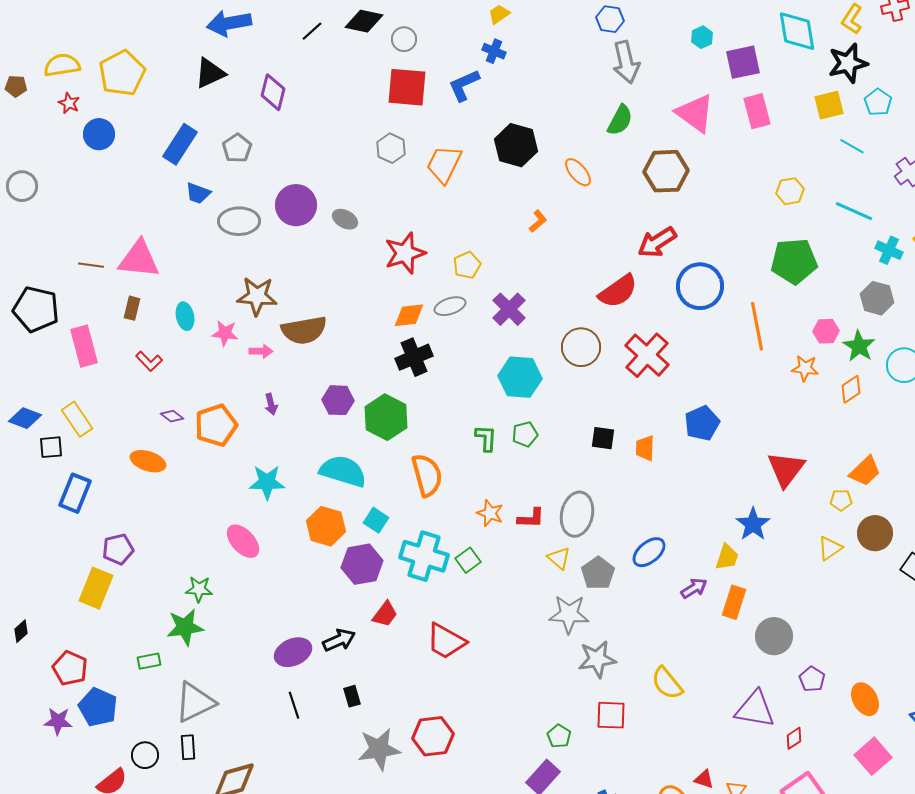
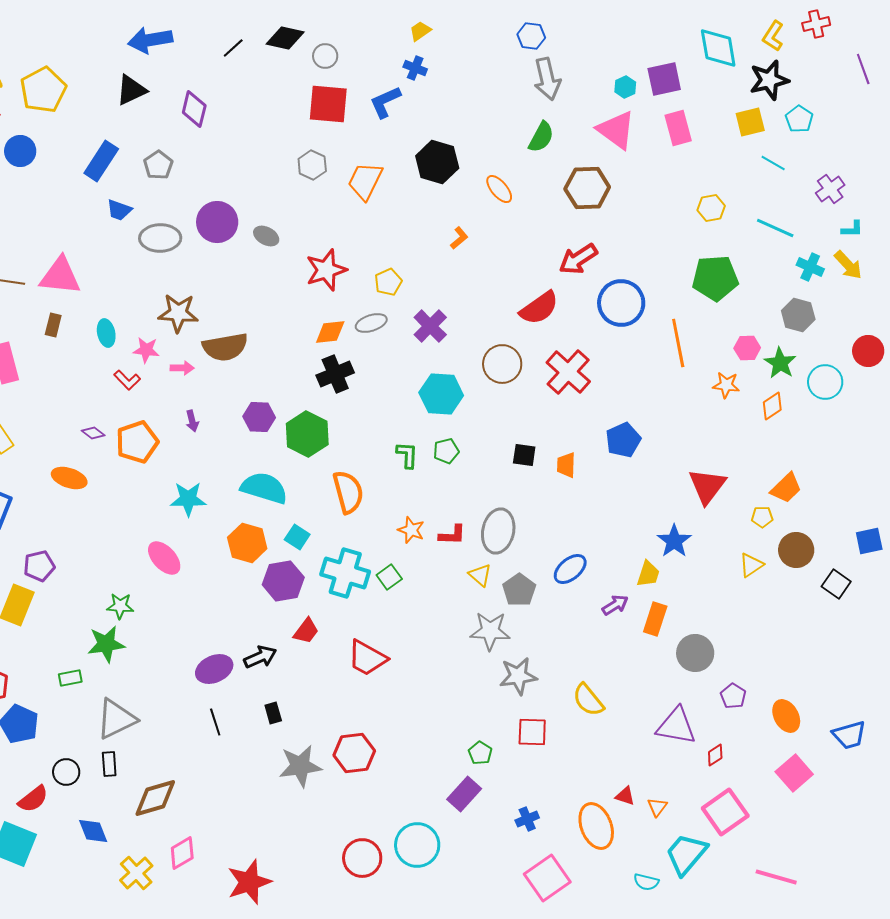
cyan hexagon: (702, 37) -> (625, 87), moved
red L-shape: (149, 361) -> (127, 380), moved

